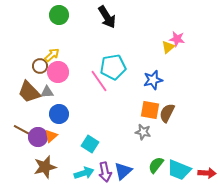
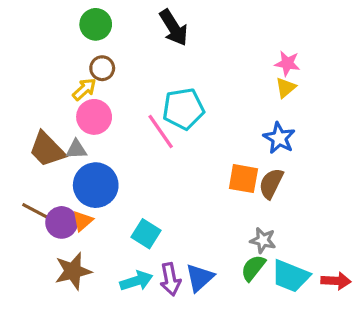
yellow triangle: (168, 47) -> (286, 88), moved
brown circle: (40, 66) -> (102, 68), moved
blue star: (153, 80) -> (279, 138), moved, turned -30
blue circle: (59, 114) -> (96, 185), size x1.4
gray star: (143, 132) -> (263, 240), moved

